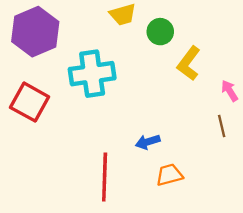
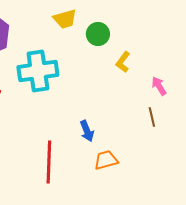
yellow L-shape: (189, 63) -> (123, 62), size x0.7
blue arrow: (148, 142) -> (87, 131), turned -95

